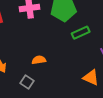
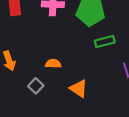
orange triangle: (91, 78) -> (79, 88), moved

